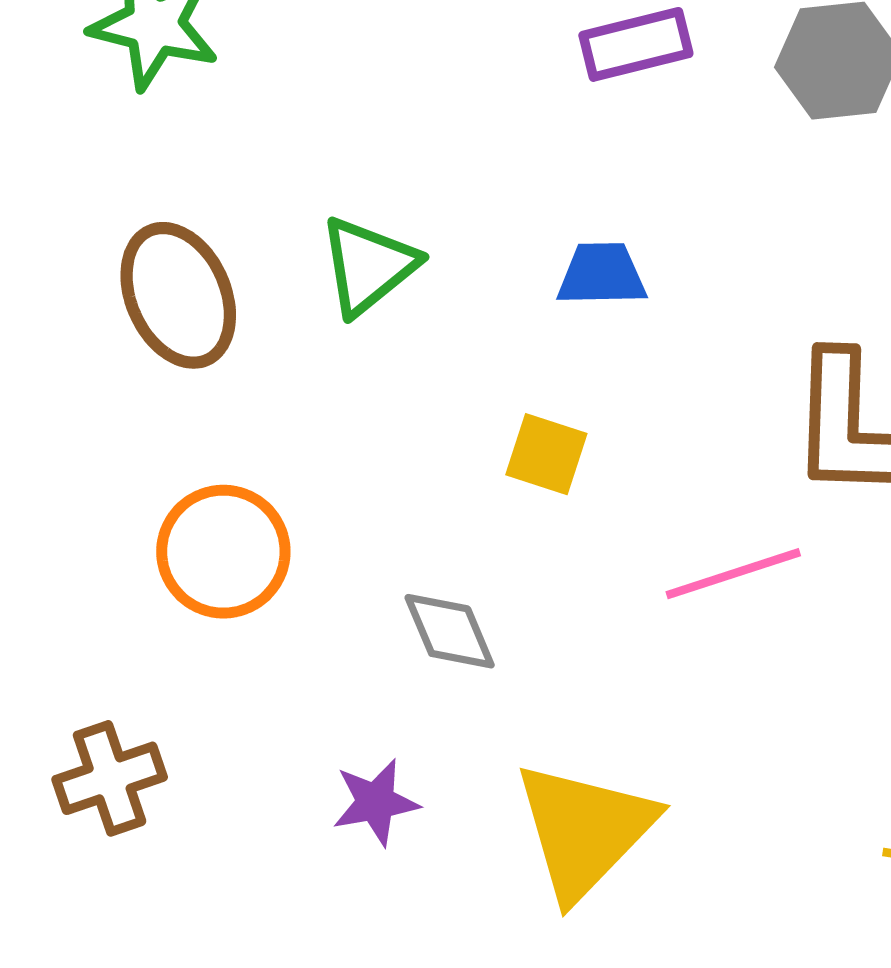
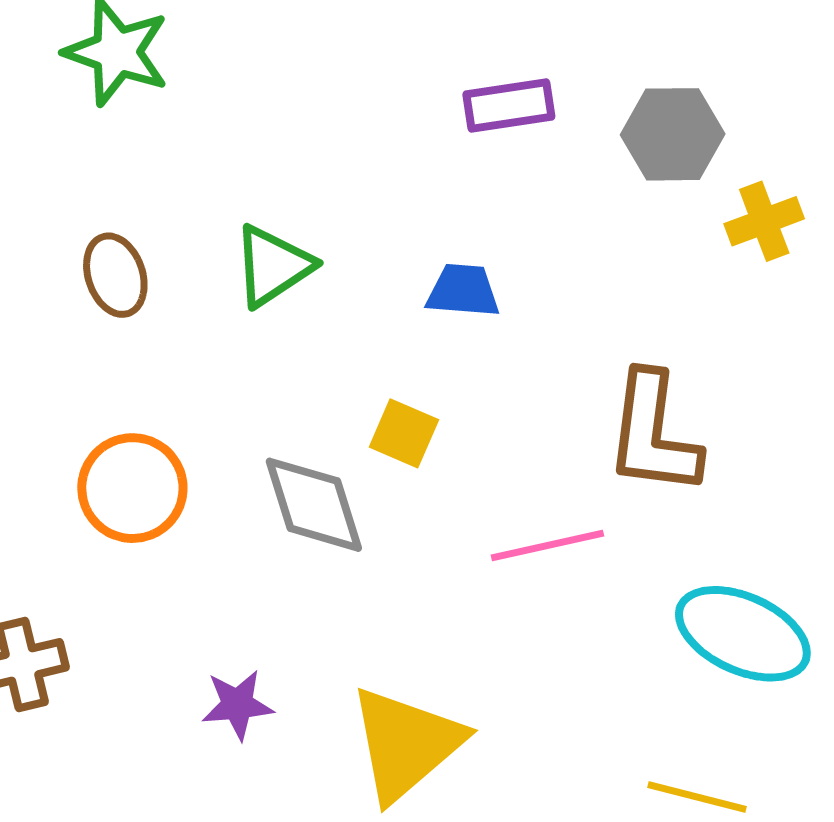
brown ellipse: (178, 295) -> (115, 275), size x0.7
gray diamond: (450, 631) -> (314, 505), moved, size x1.4

